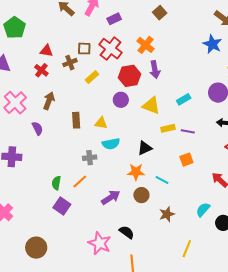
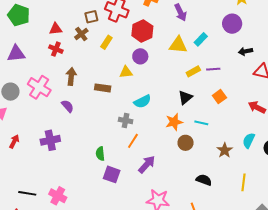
purple arrow: (155, 70) -> (180, 12), moved
yellow triangle: (151, 106) -> (178, 45), moved
brown rectangle: (76, 120) -> (103, 88), turned -63
yellow triangle: (101, 123) -> (126, 72), moved
black triangle: (145, 148) -> (185, 97), moved
gray cross: (90, 158) -> (126, 121), turned 32
orange line: (80, 181) -> (133, 141), moved
purple arrow: (111, 197) -> (147, 164), moved
brown star: (167, 214) -> (225, 150), moved
black semicircle: (127, 232) -> (204, 180), moved

